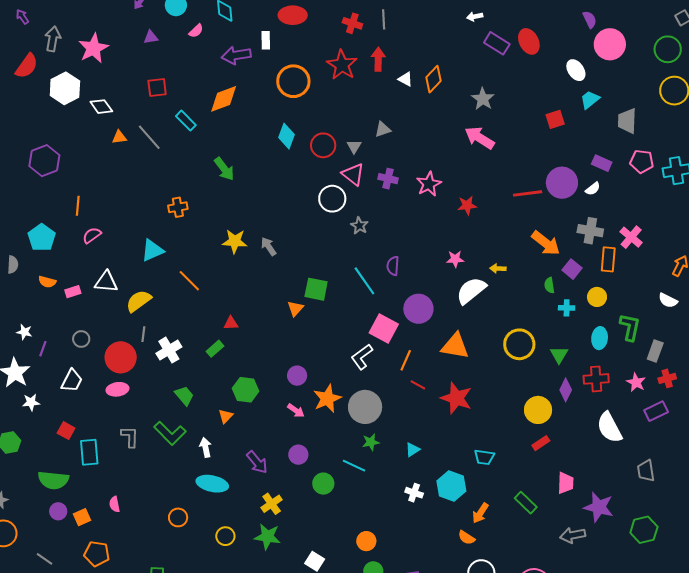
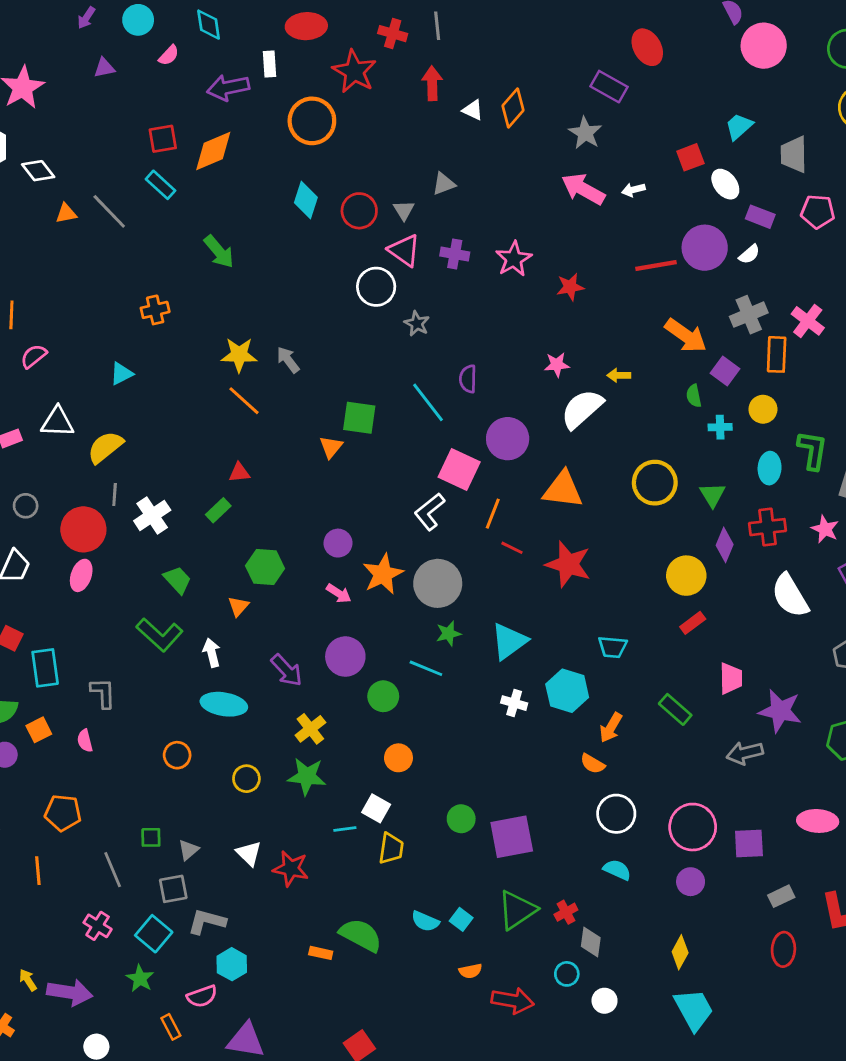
white arrow: (475, 17) -> (633, 190), moved
purple rectangle: (497, 43) -> (609, 87), moved
red star: (342, 65) -> (354, 71), moved
white ellipse: (576, 70) -> (725, 184), moved
red square: (157, 87) -> (163, 139), moved
gray cross: (590, 231) -> (749, 315), turned -30
cyan triangle: (152, 250) -> (121, 374), size x0.7
orange line: (189, 281) -> (244, 401), moved
pink ellipse: (117, 389) -> (81, 575), turned -60
gray L-shape: (130, 437) -> (103, 693), moved
cyan triangle: (413, 450) -> (509, 641), size x1.8
purple circle: (298, 455) -> (345, 657), size x1.4
orange square: (82, 517) -> (39, 730), moved
orange circle: (366, 541) -> (398, 758), moved

